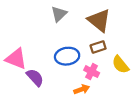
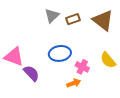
brown triangle: (99, 20) -> (103, 20), moved
brown rectangle: (98, 47) -> (73, 19), moved

